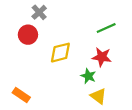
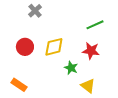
red circle: (28, 35) -> (25, 47), moved
green star: (88, 76) -> (71, 68), moved

